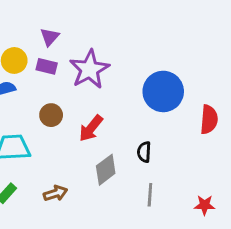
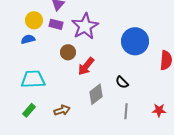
brown circle: (51, 115) -> (68, 52), moved
black semicircle: (144, 152) -> (122, 82), turned -48
red star: (205, 205) -> (159, 110), moved

